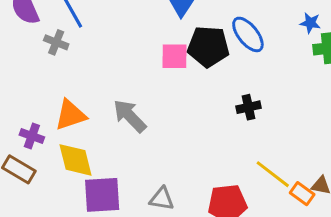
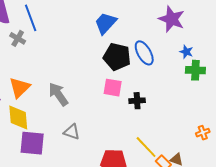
pink square: (175, 56) -> (113, 88), moved
orange triangle: (70, 115) -> (20, 88), turned -35
gray triangle: (162, 199) -> (72, 132), moved

